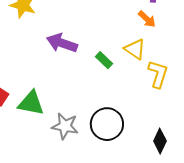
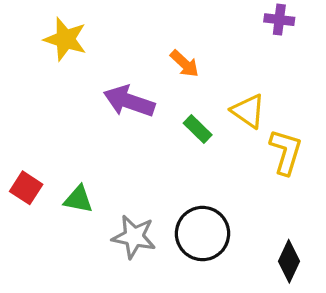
orange arrow: (147, 19) -> (185, 64), moved
green triangle: (31, 103) -> (78, 199), size x0.7

